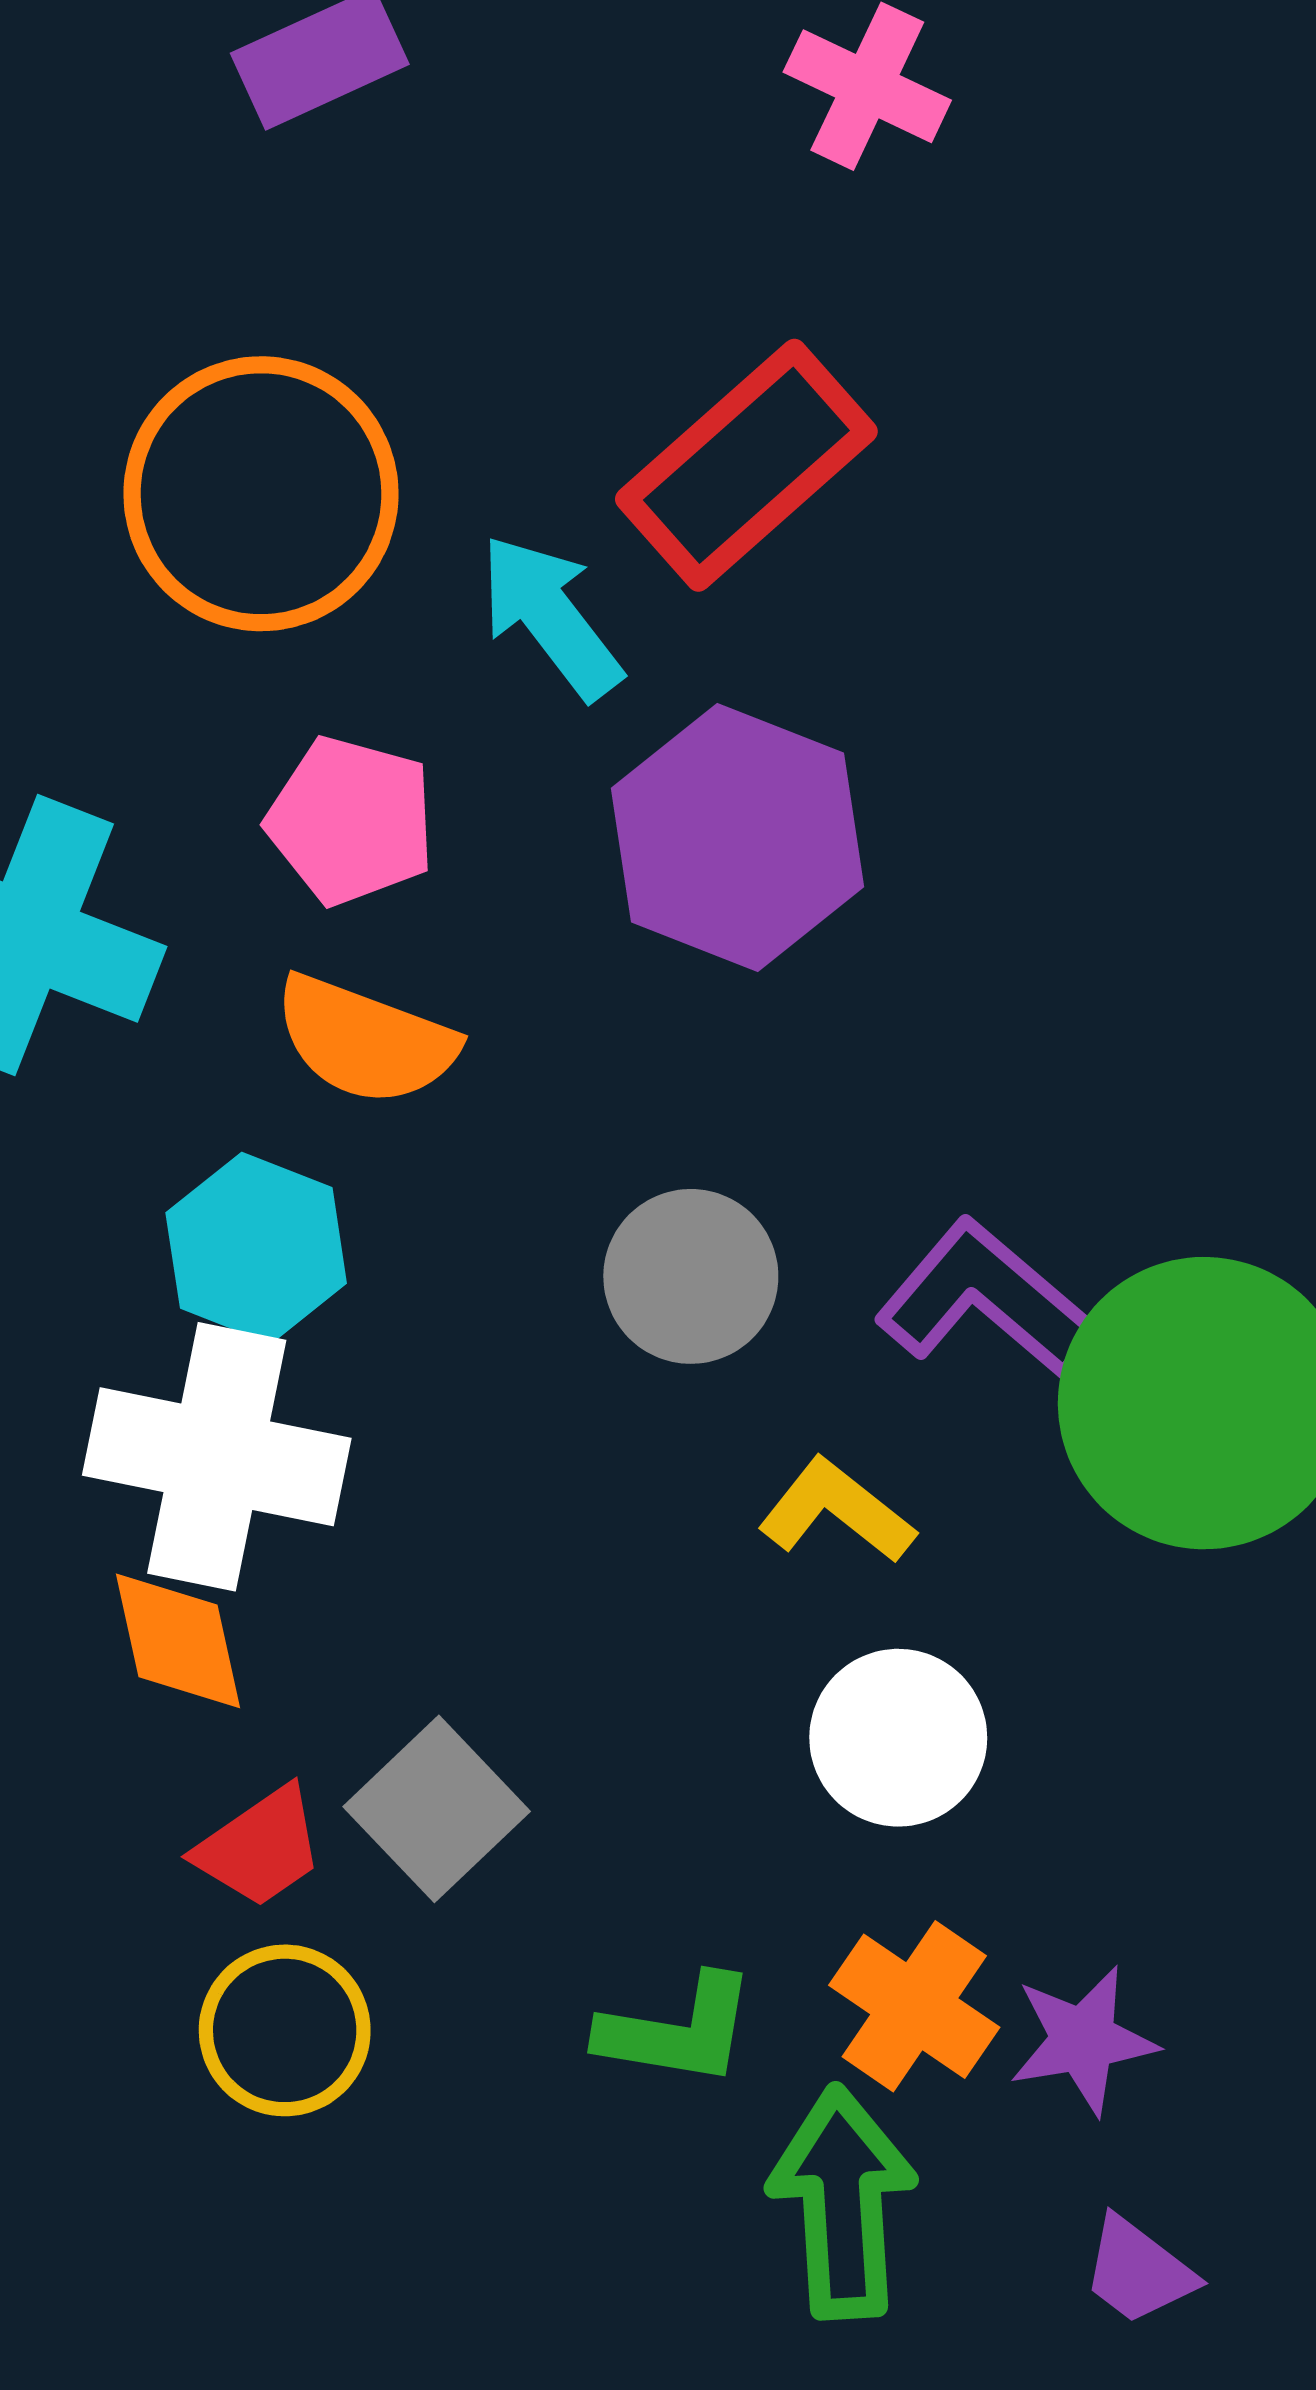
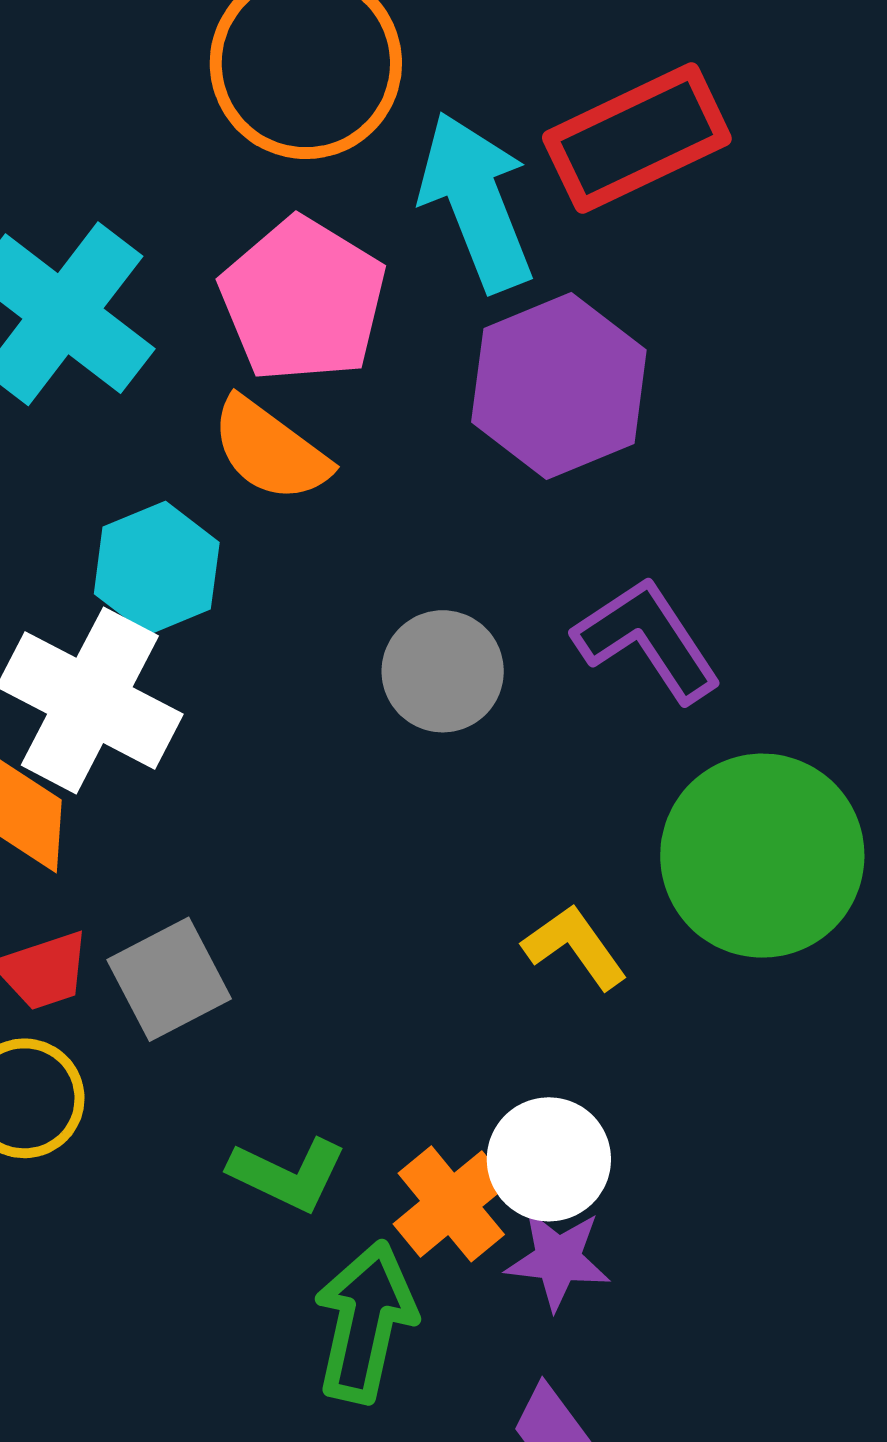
cyan arrow: (550, 617) -> (476, 202), size x1.4
pink pentagon: (351, 821) -> (303, 300), size x1.4
purple L-shape: (987, 1300) -> (648, 640), moved
yellow L-shape: (836, 1511) -> (575, 947), moved
white circle: (898, 1738) -> (549, 1159), moved

